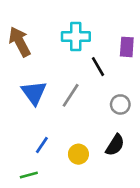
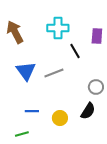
gray line: (71, 95) -> (54, 73), turned 36
gray circle: (120, 104) -> (96, 87), moved
blue line: (42, 145) -> (32, 111), turned 56

